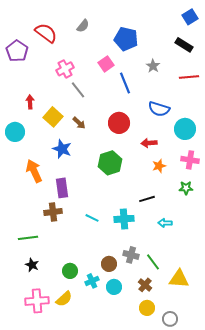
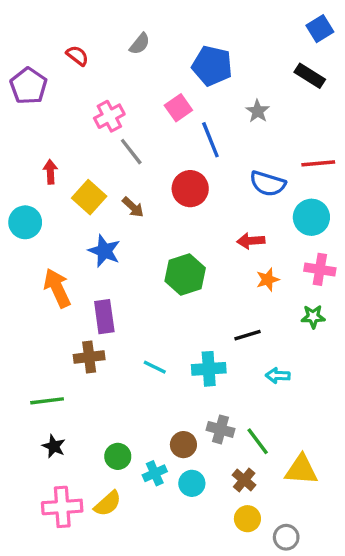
red semicircle: (46, 33) -> (77, 56), size x0.6
red line: (189, 77) -> (318, 163), moved
red circle: (119, 123) -> (190, 189), moved

